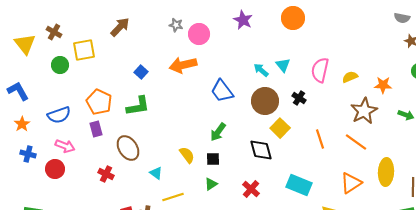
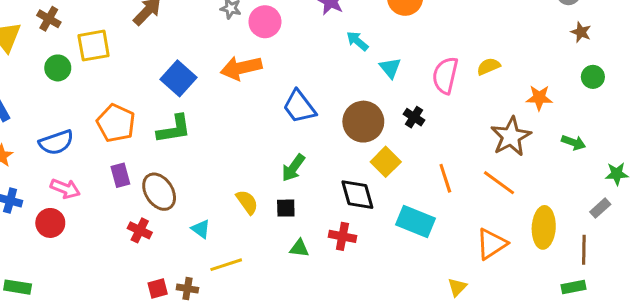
cyan arrow: (261, 70) -> (357, 41), moved
blue square: (141, 72) -> (178, 78), size x1.6
yellow semicircle: (350, 77) -> (489, 66), moved
purple rectangle: (96, 129) -> (120, 175), moved
red cross: (106, 174) -> (140, 230), moved
green triangle: (211, 184) -> (299, 248), moved, turned 40
cyan rectangle: (299, 185) -> (415, 221), moved
red cross: (251, 189) -> (342, 236), moved, turned -30

